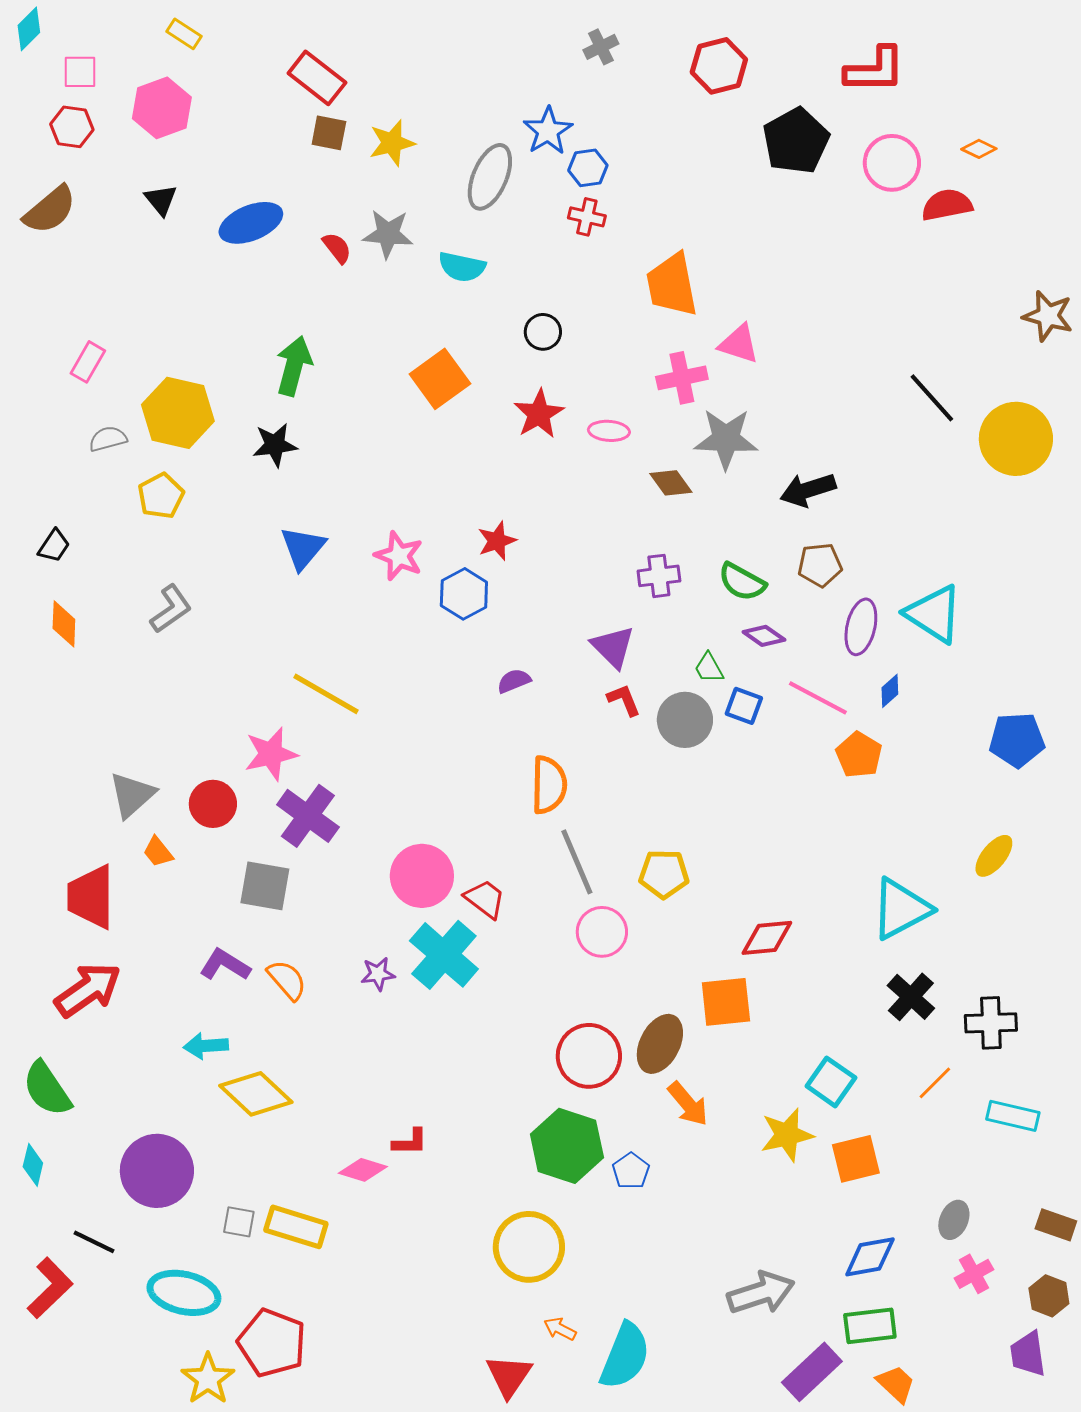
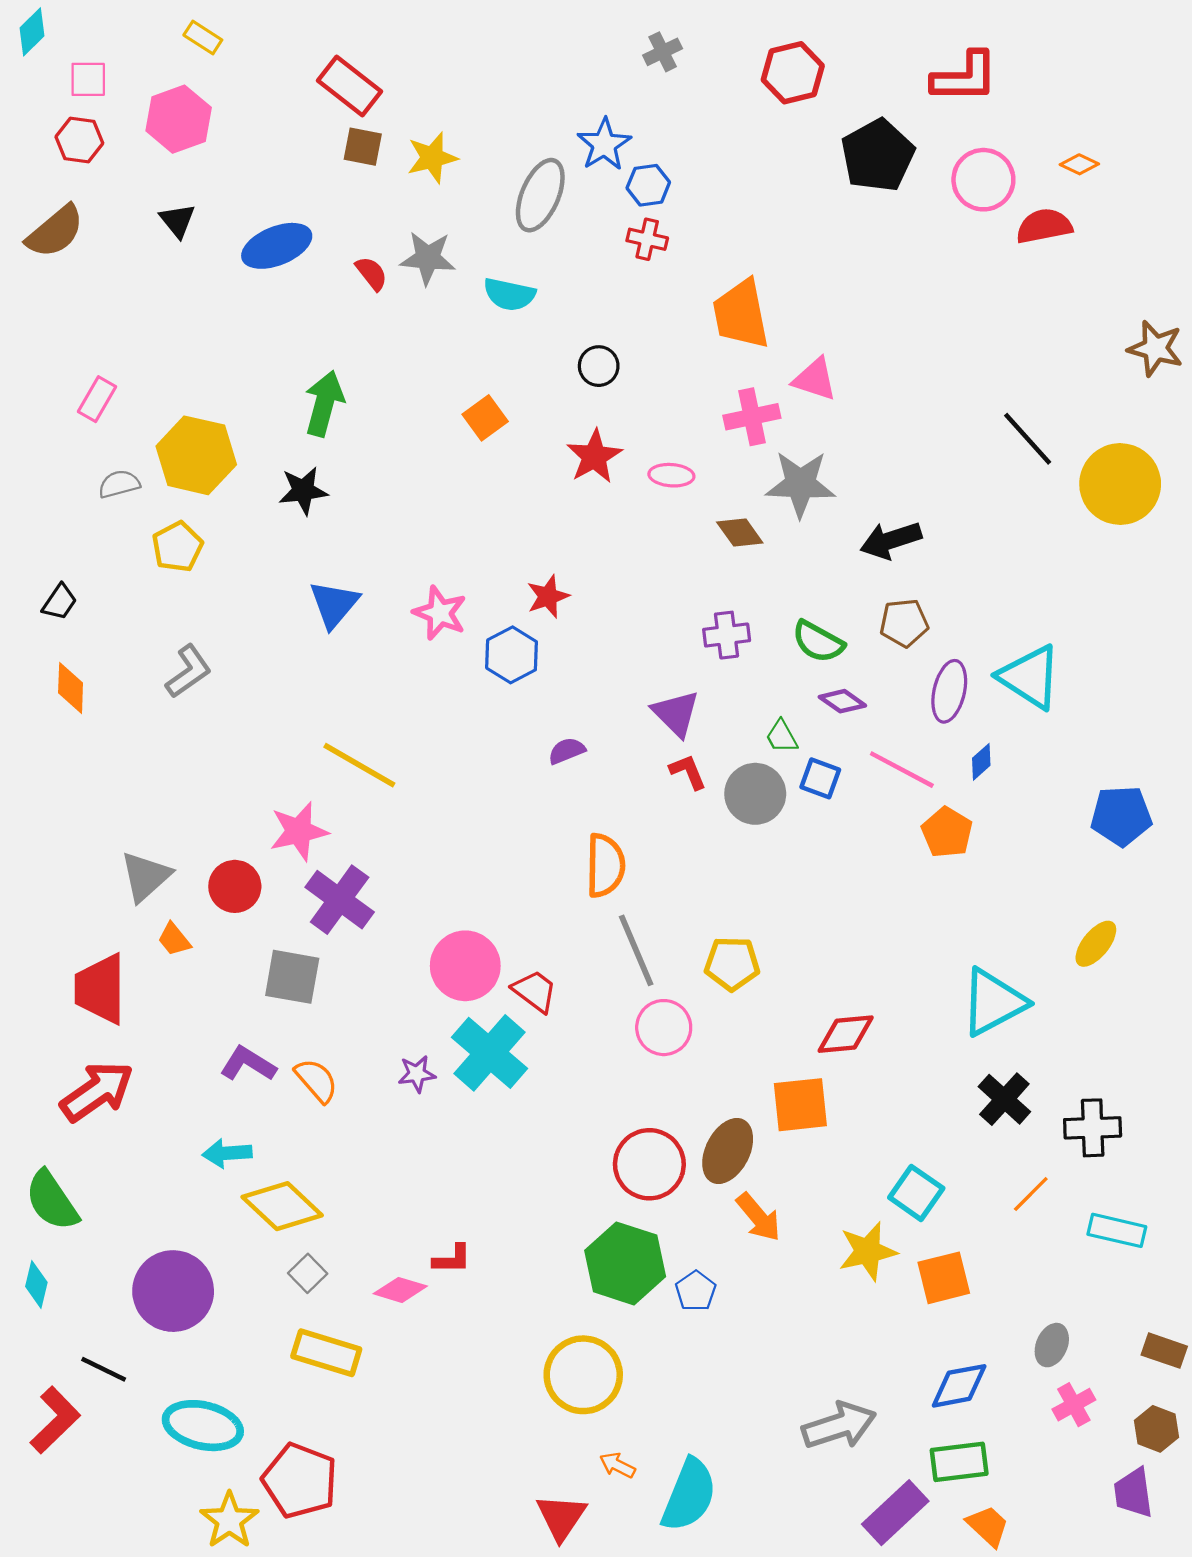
orange square: (440, 379) -> (485, 418), size x0.7
gray square: (239, 1222) -> (308, 1273), moved, turned 36

